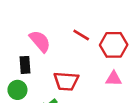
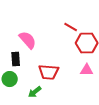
red line: (81, 35) -> (71, 27), moved

